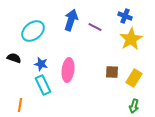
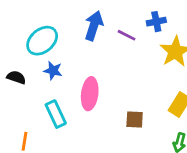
blue cross: (125, 16) -> (156, 22), moved, turned -32
blue star: (41, 64) -> (53, 71), moved
brown square: (112, 72) -> (135, 120), moved

